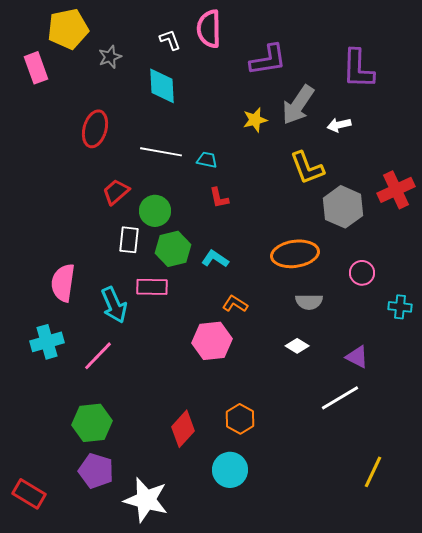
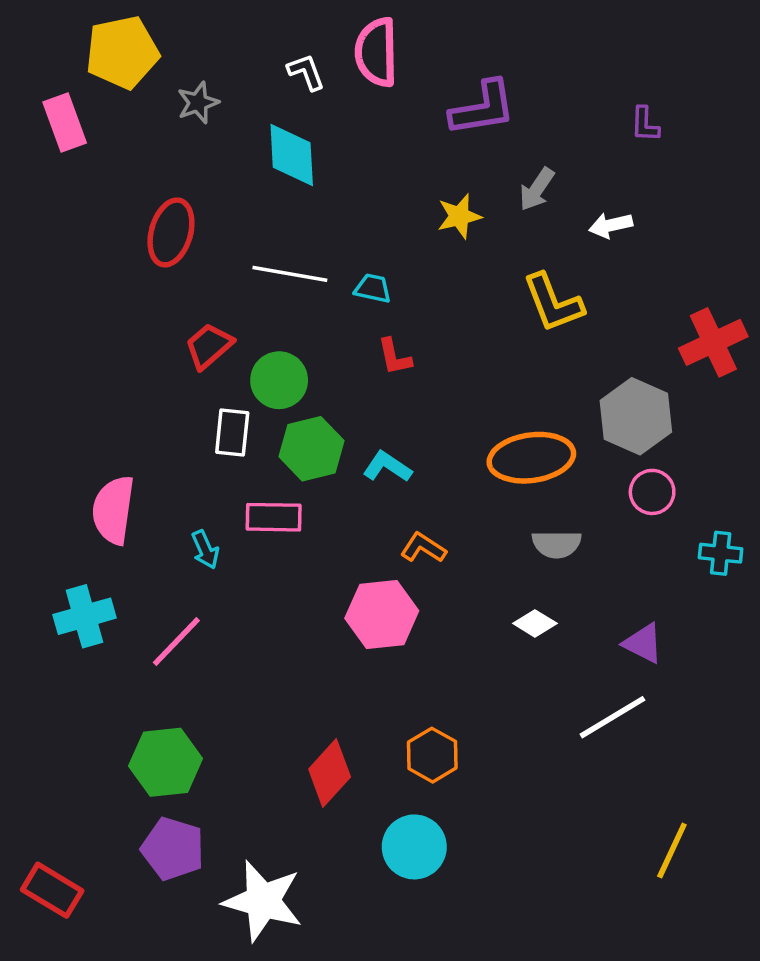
purple L-shape: (358, 69) -> (645, 124), size x0.5
gray arrow: (298, 105) -> (537, 189), size x0.6
gray hexagon: (343, 207) -> (636, 416), moved
cyan arrow: (114, 305) -> (205, 550), size x0.6

